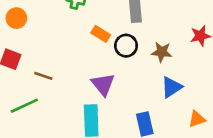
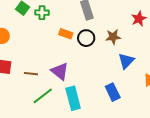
purple triangle: (103, 84) -> (60, 71), moved
green line: (24, 106) -> (43, 96), moved

